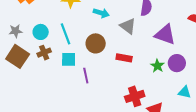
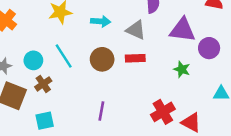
red rectangle: (124, 58) -> (135, 58), moved
cyan square: (69, 59) -> (45, 121), moved
purple circle: (177, 63) -> (209, 48), moved
purple line: (86, 76) -> (101, 111), moved, turned 35

